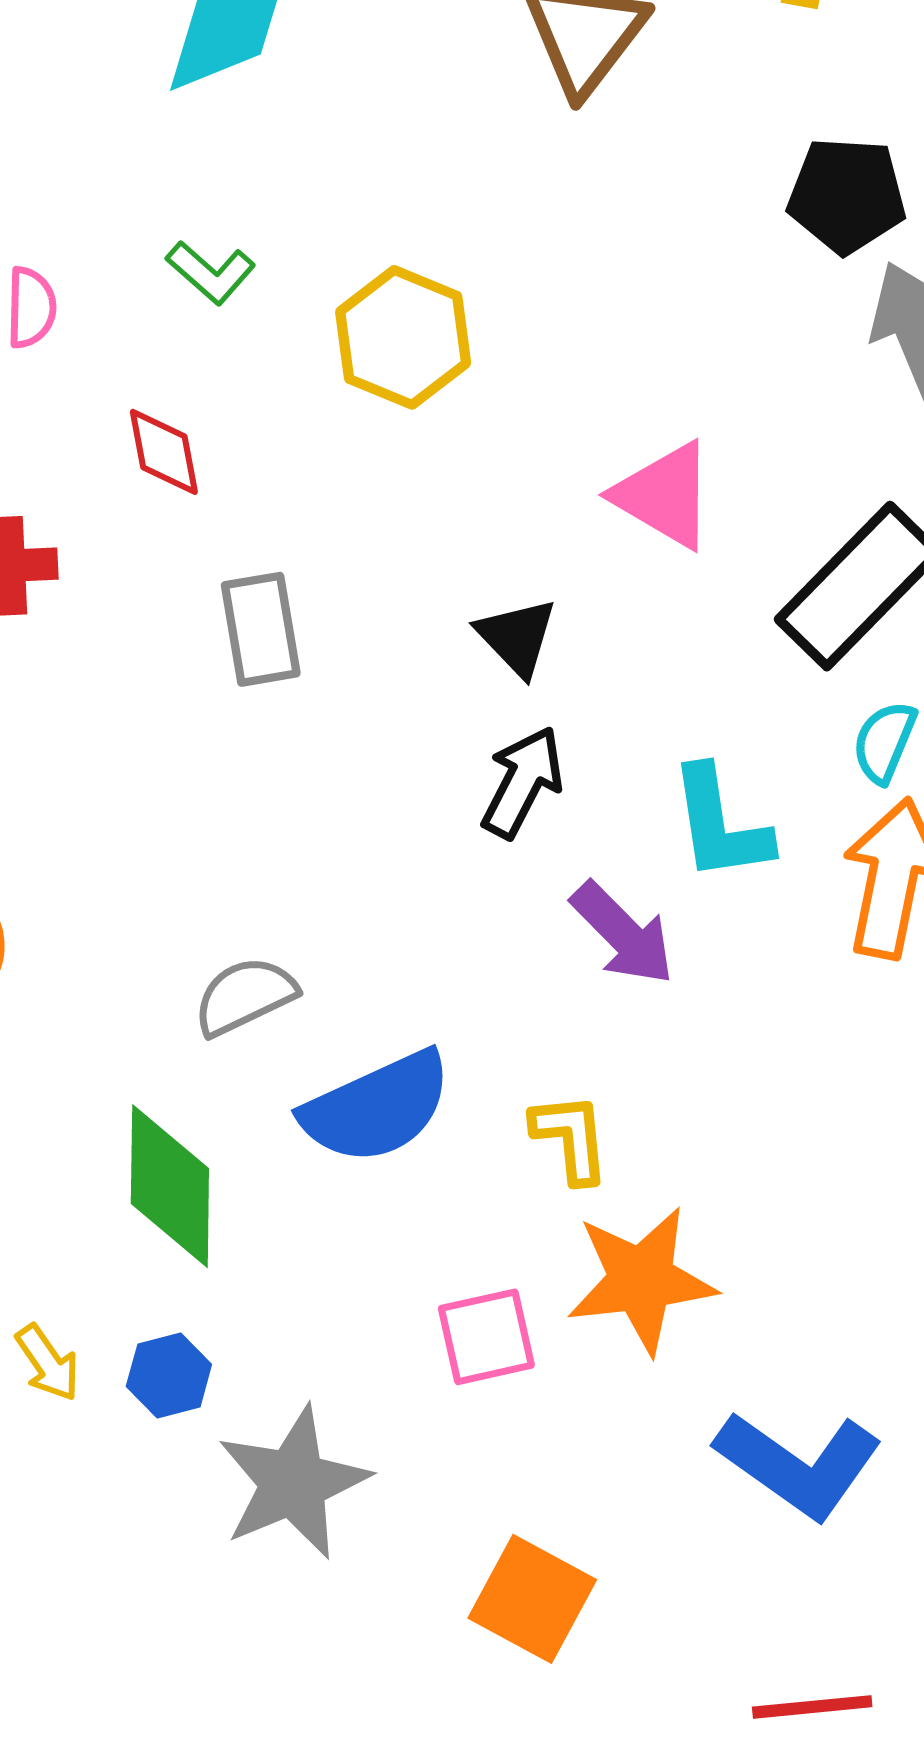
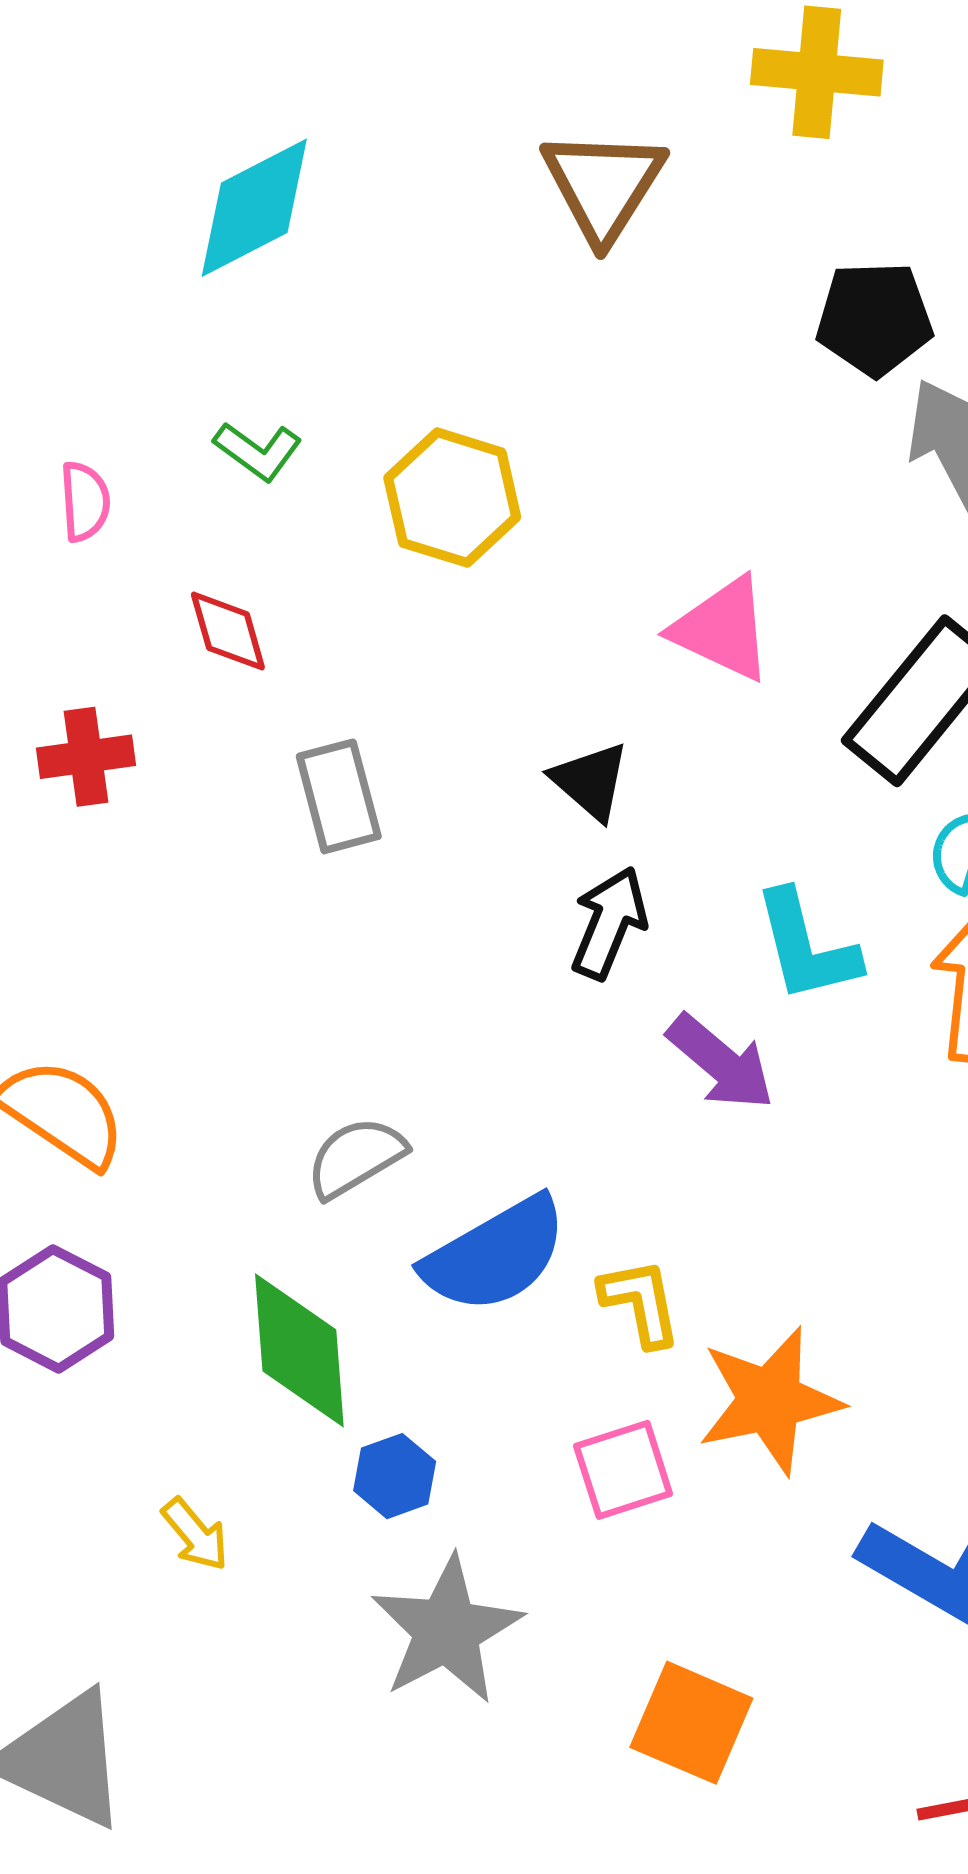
yellow L-shape: (571, 1138) -> (640, 1302), moved
blue hexagon: (169, 1375) -> (395, 1476), moved

